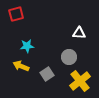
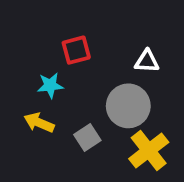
red square: (16, 14) -> (76, 50), moved
gray circle: (69, 57) -> (128, 106), size x1.5

